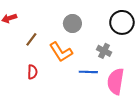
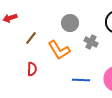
gray cross: (104, 51) -> (91, 42), moved
blue line: (88, 72) -> (81, 80), moved

